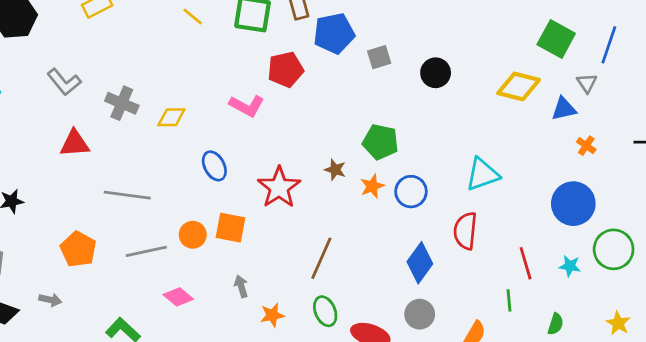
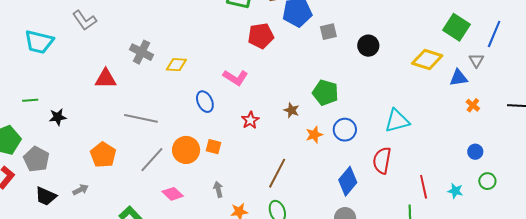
gray L-shape: (64, 82) -> (84, 20), moved
pink L-shape: (247, 106) -> (235, 78), moved
orange star: (372, 186) -> (314, 135), moved
red star: (279, 187) -> (250, 120), size x0.6
blue circle: (573, 204) -> (475, 152), moved, size x0.5
orange square: (230, 228) -> (213, 147), size x0.7
orange circle: (193, 235) -> (186, 150), size x1.4
green circle: (614, 249) -> (487, 181), size x0.6
gray line: (146, 251) -> (152, 160), turned -40
gray arrow: (50, 300) -> (81, 190), turned -42

